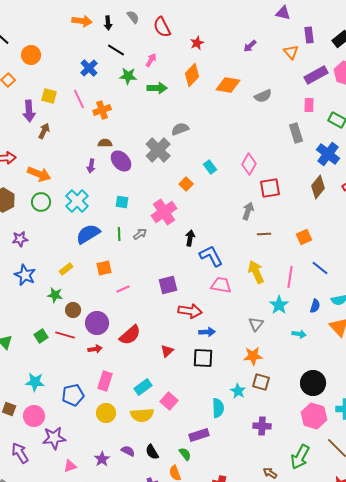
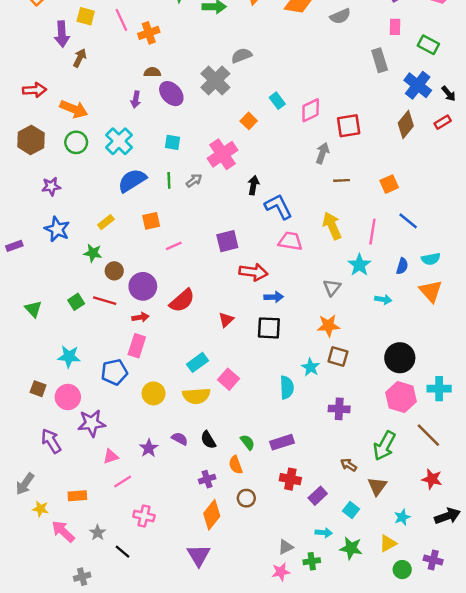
pink diamond: (249, 164) -> (311, 110), moved, turned 35
pink rectangle: (105, 381) -> (137, 346), moved
purple rectangle: (199, 435) -> (282, 442), moved

